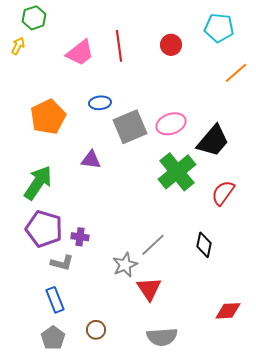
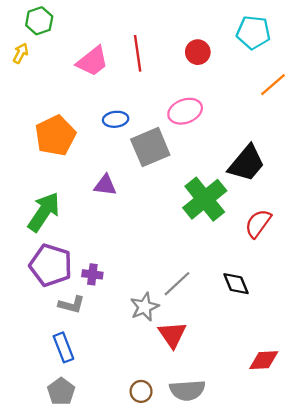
pink ellipse: (171, 124) -> (185, 111), moved
black diamond: (204, 245) -> (236, 284), turned -35
brown circle: (96, 330) -> (141, 391), moved

